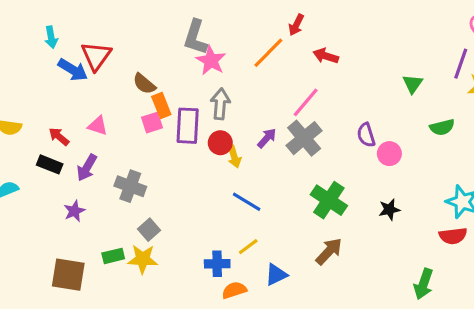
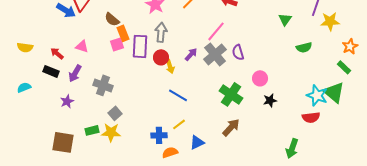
purple semicircle: (366, 135) -> (238, 52), moved
pink circle: (389, 154) -> (260, 78), moved

